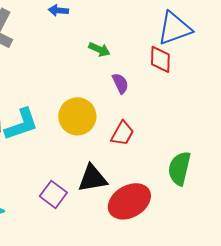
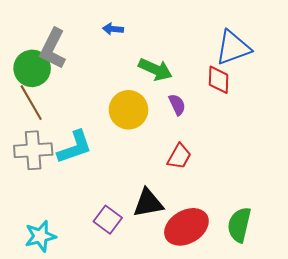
green arrow: (99, 49) -> (155, 69), size x1.5
yellow circle: (77, 116) -> (128, 110), moved
green semicircle: (179, 168) -> (239, 225), moved

